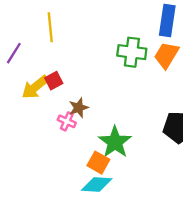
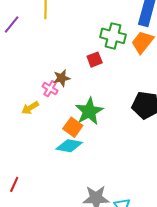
red square: (54, 81) -> (95, 60), moved
yellow arrow: (35, 87) -> (30, 108), moved, size x0.7

